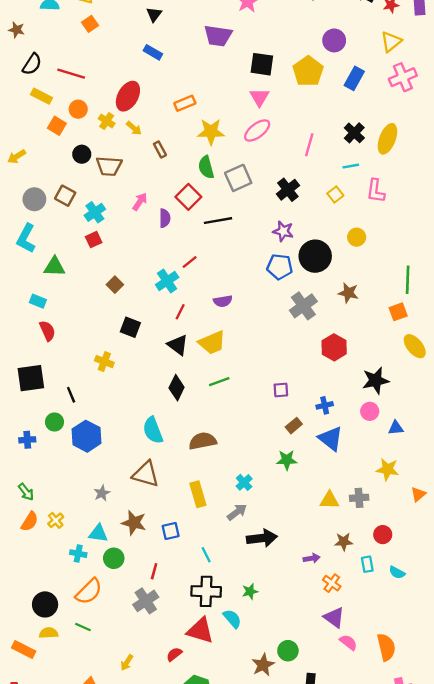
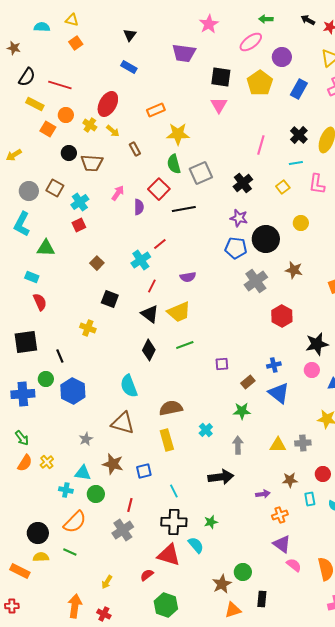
pink ellipse: (257, 131) -> (251, 42), moved
purple square: (281, 390) -> (222, 364), moved
blue cross: (27, 440) -> (23, 394), size x1.6
brown semicircle: (203, 441) -> (171, 408), moved
gray arrow: (237, 512) -> (238, 445), moved, turned -54
orange cross: (332, 583) -> (280, 515), turned 35

